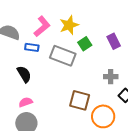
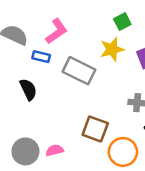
yellow star: (69, 25) -> (112, 49), moved
green square: (85, 44) -> (122, 22), moved
pink semicircle: (26, 102) -> (55, 150), moved

